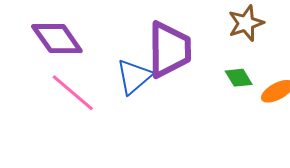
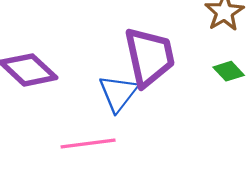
pink line: (73, 93) -> (88, 144), moved, turned -36

